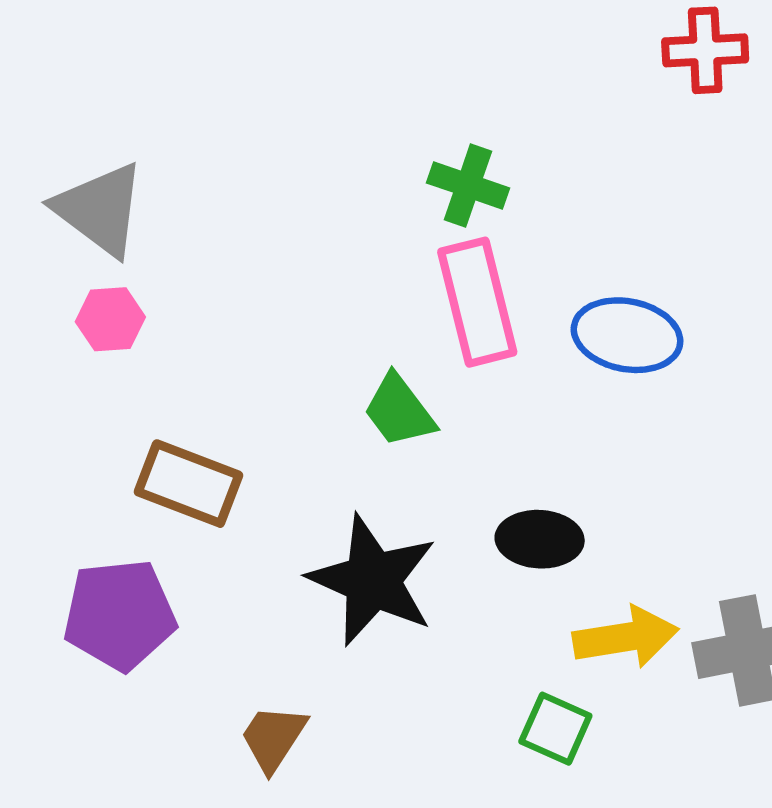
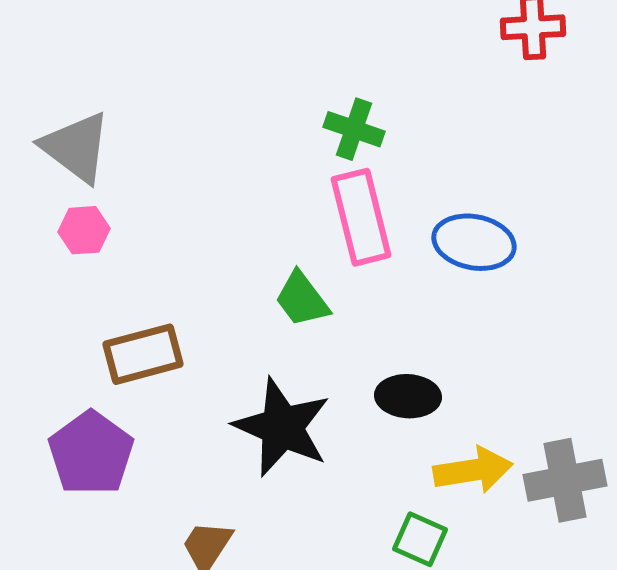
brown rectangle: (188, 484) -> (143, 354), turned -36
purple pentagon: (120, 615) -> (91, 453), turned -30

